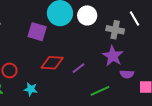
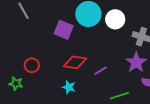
cyan star: (31, 89) -> (69, 87), moved

